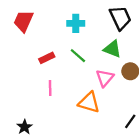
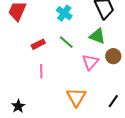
cyan cross: (76, 23) -> (64, 13), turned 35
orange triangle: (89, 102) -> (76, 97), moved, turned 45

